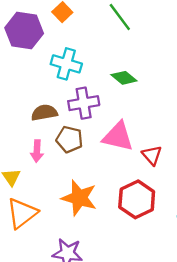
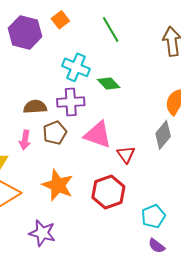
cyan cross: (66, 64) -> (76, 67), moved
brown pentagon: (69, 139) -> (55, 133), turned 30

